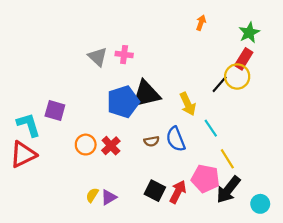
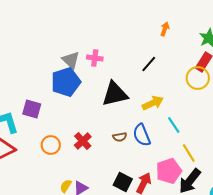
black line: (220, 84) -> (149, 64), moved
blue pentagon: (123, 102) -> (66, 82), moved
yellow arrow: (188, 104) -> (153, 103), turned -90
orange circle: (86, 145) -> (51, 145), moved
pink pentagon: (205, 179) -> (169, 171), turned -30

